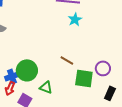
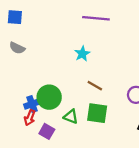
cyan star: (75, 19) -> (82, 54), moved
green square: (84, 78) -> (97, 113), moved

